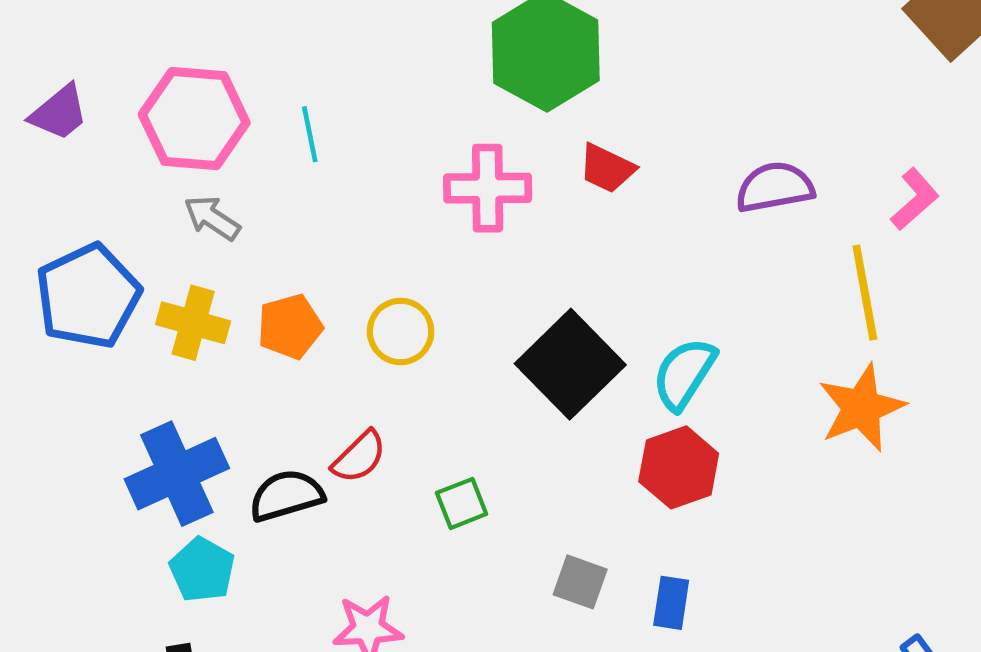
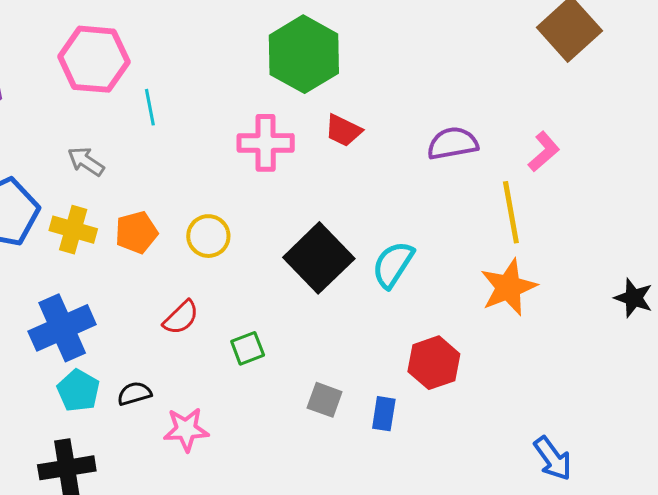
pink hexagon: (194, 119) -> (94, 59), moved
red hexagon: (679, 467) -> (434, 363), moved
black semicircle: (286, 495) -> (134, 393), moved, size x0.7

